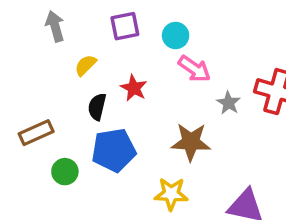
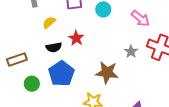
pink arrow: (194, 69) -> (140, 18), moved
black semicircle: (97, 107) -> (54, 47), turned -119
blue pentagon: (114, 150) -> (61, 74), turned -30

